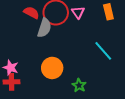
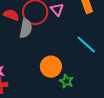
orange circle: (52, 68) -> (51, 67), moved

